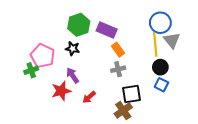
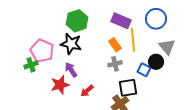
purple rectangle: (107, 30) -> (121, 21), moved
gray triangle: (172, 40) -> (167, 47), moved
yellow line: (155, 44) -> (133, 40), moved
black star: (73, 49) -> (71, 44), size x1.5
blue square: (161, 85) -> (144, 70), moved

